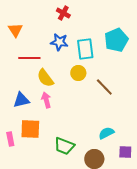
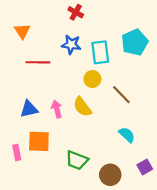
yellow semicircle: (45, 78) -> (82, 107), moved
cyan semicircle: (106, 133) -> (127, 135), moved, turned 70
purple square: (125, 152) -> (145, 167), turned -32

